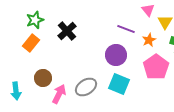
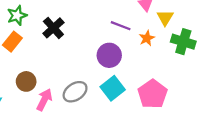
pink pentagon: (156, 67) -> (153, 94), moved
cyan square: (119, 84) -> (113, 88), turned 30

